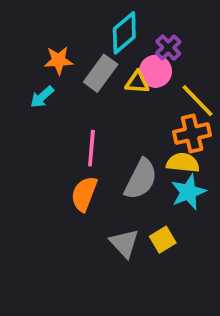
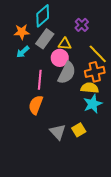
cyan diamond: (124, 33) -> (43, 16), moved
pink circle: (155, 71) -> (60, 58), moved
cyan arrow: (42, 97) -> (23, 52), moved
gray semicircle: (141, 179) -> (67, 73), moved

